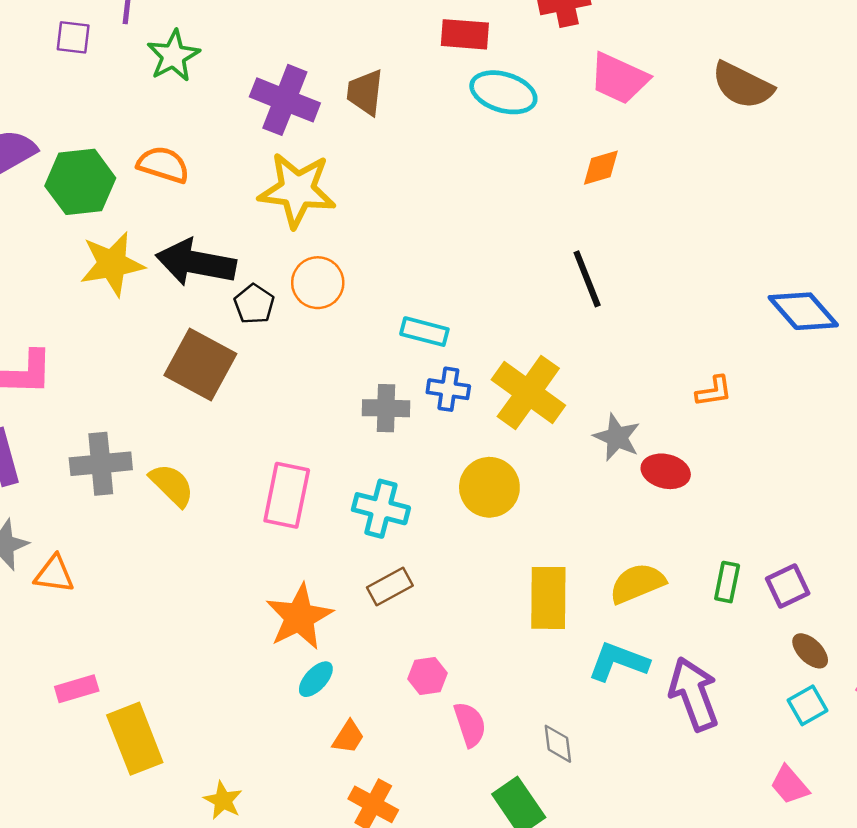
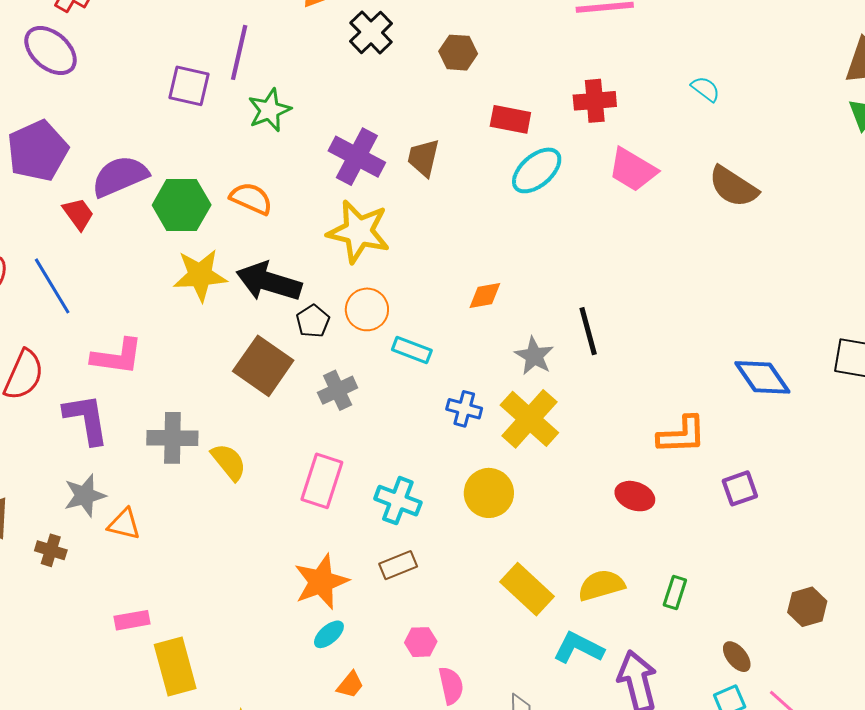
purple square: (73, 37) -> (189, 86), size x1.4
cyan ellipse: (503, 92) -> (537, 170), turned -64
orange diamond: (601, 168) -> (485, 296), moved
cyan rectangle: (424, 332) -> (412, 350), moved
orange L-shape: (714, 391) -> (682, 435), size x1.6
gray cross: (386, 408) -> (338, 390), moved, turned -33
gray star: (617, 437) -> (534, 356), moved
purple square: (788, 586) -> (740, 488), moved
yellow rectangle: (548, 598) -> (527, 589), turned -54

